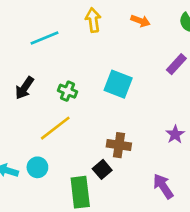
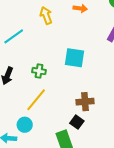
cyan circle: (37, 167) -> (25, 125), moved

